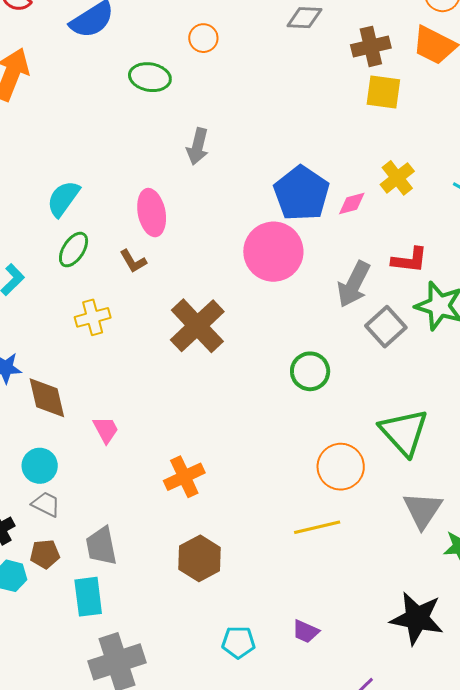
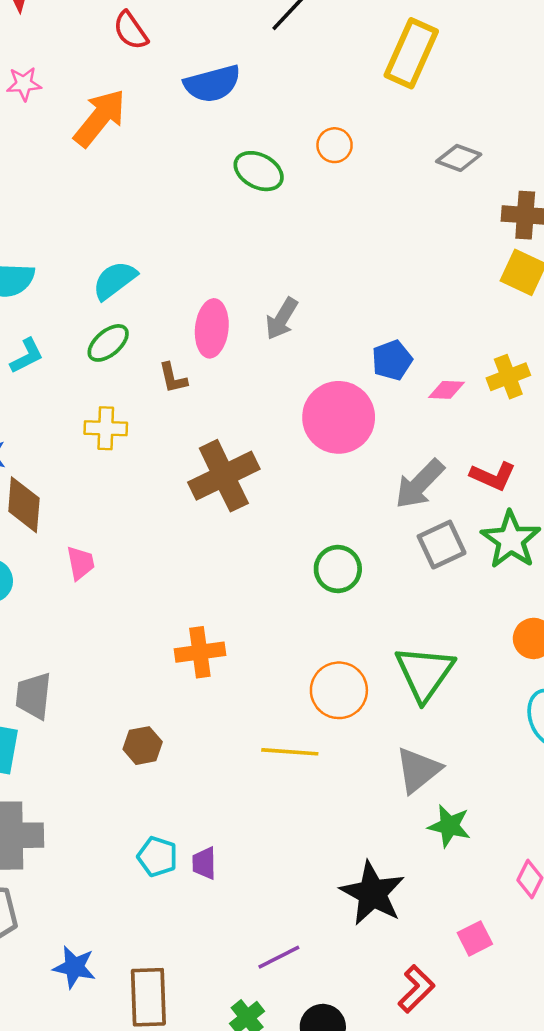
gray arrow: (198, 146) -> (282, 319), moved
blue pentagon: (301, 193) -> (392, 360), size x0.6
orange cross: (184, 477) -> (200, 652), moved
brown hexagon: (200, 558) -> (143, 746), size x0.7
purple trapezoid: (306, 631) -> (204, 863), moved, turned 48

